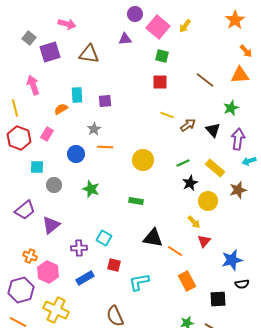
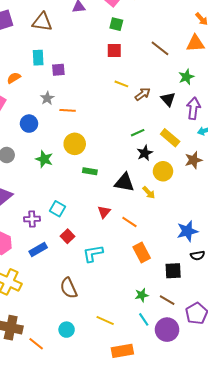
cyan rectangle: (77, 95) -> (38, 58), moved
orange line: (105, 147) -> (68, 110), moved
yellow circle: (143, 160) -> (75, 144), moved
black triangle: (153, 238) -> (124, 182), moved
red triangle: (204, 241) -> (104, 212), moved
red square: (114, 265) -> (68, 236), turned 32

